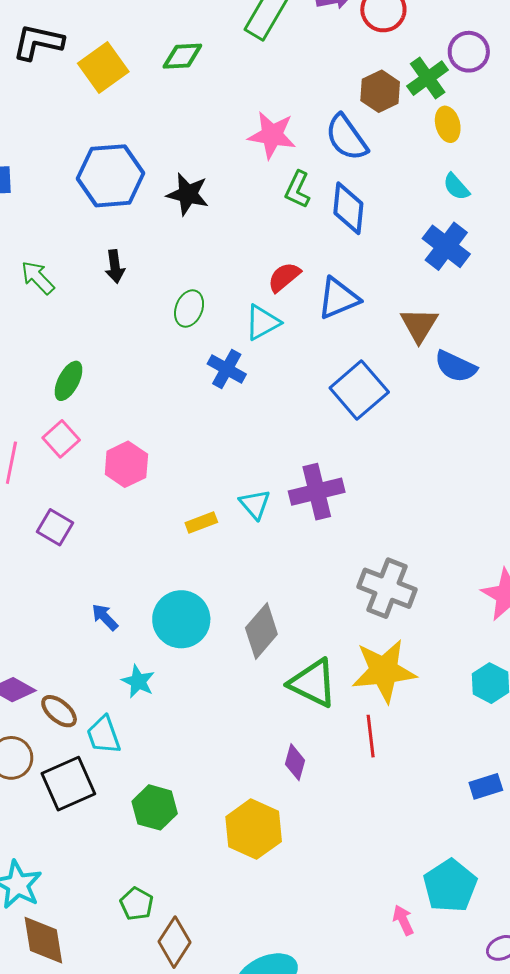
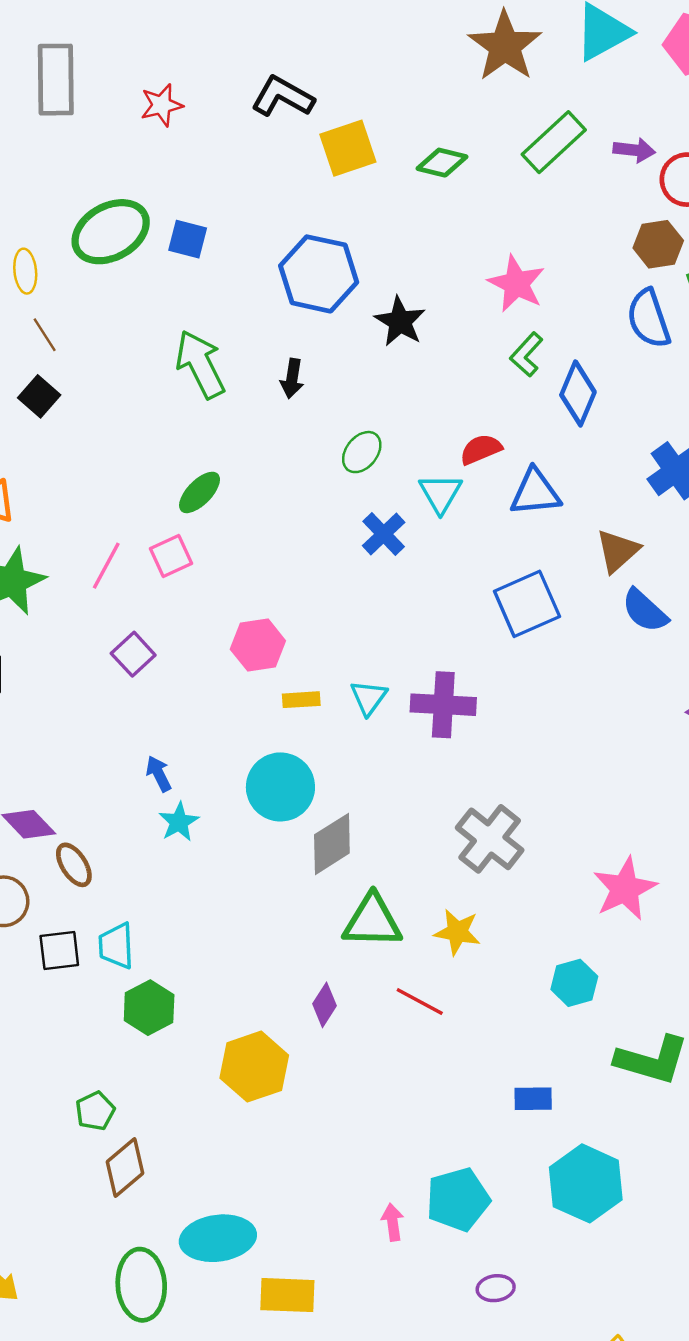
brown hexagon: (380, 91) -> (658, 244), moved
blue semicircle: (346, 138) -> (649, 319), moved
green arrow: (38, 278) -> (200, 364), size x1.5
cyan triangle: (262, 322) -> (440, 493), turned -48
pink hexagon: (126, 464) -> (258, 645), moved
cyan circle: (181, 619) -> (280, 787), moved
yellow star: (384, 671) -> (457, 932), size x0.6
cyan star: (138, 681) -> (179, 822), moved
green triangle: (313, 683) -> (372, 921), turned -42
cyan trapezoid: (104, 735) -> (116, 946), moved
red line: (371, 736) -> (420, 1001), turned -72
black square: (68, 784) -> (59, 950), size x0.7

